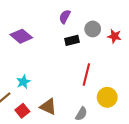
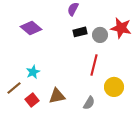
gray circle: (93, 29) -> (100, 35), moved
red star: (114, 36) -> (121, 28), size x1.5
brown triangle: (48, 107) -> (57, 96), turned -36

